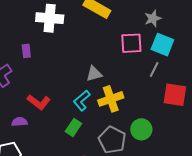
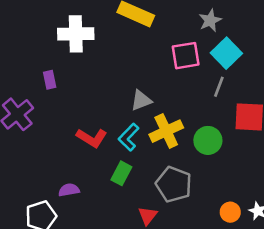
cyan square: (162, 45) -> (226, 53), turned 30
red L-shape: (39, 102) -> (92, 138), moved
purple semicircle: (19, 122) -> (69, 190), moved
green circle: (141, 129) -> (208, 140), moved

